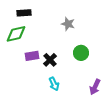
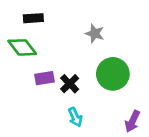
green diamond: (16, 34) -> (22, 47), turned 65
green circle: (81, 53) -> (113, 74), size x1.5

